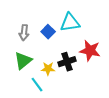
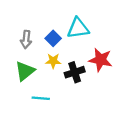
yellow star: (48, 69) -> (53, 61), moved
cyan line: (37, 85) -> (41, 98), turned -49

